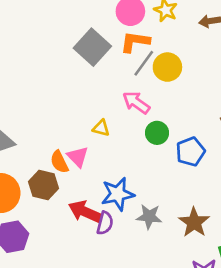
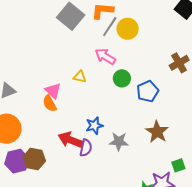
pink triangle: (78, 157) -> (53, 91), moved
brown hexagon: (44, 185) -> (34, 159), moved
blue star: (118, 194) -> (94, 126), size x0.7
brown star: (194, 222) -> (157, 132), moved

